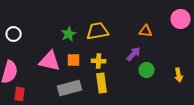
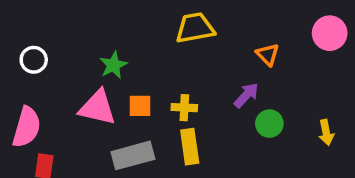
yellow trapezoid: (98, 31) -> (195, 28), moved
orange triangle: (146, 31) -> (268, 54), turned 40
green star: (69, 34) -> (113, 65), moved

